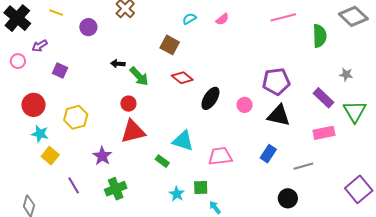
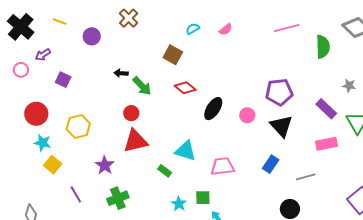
black triangle: (279, 115) -> (281, 126), turned 35

